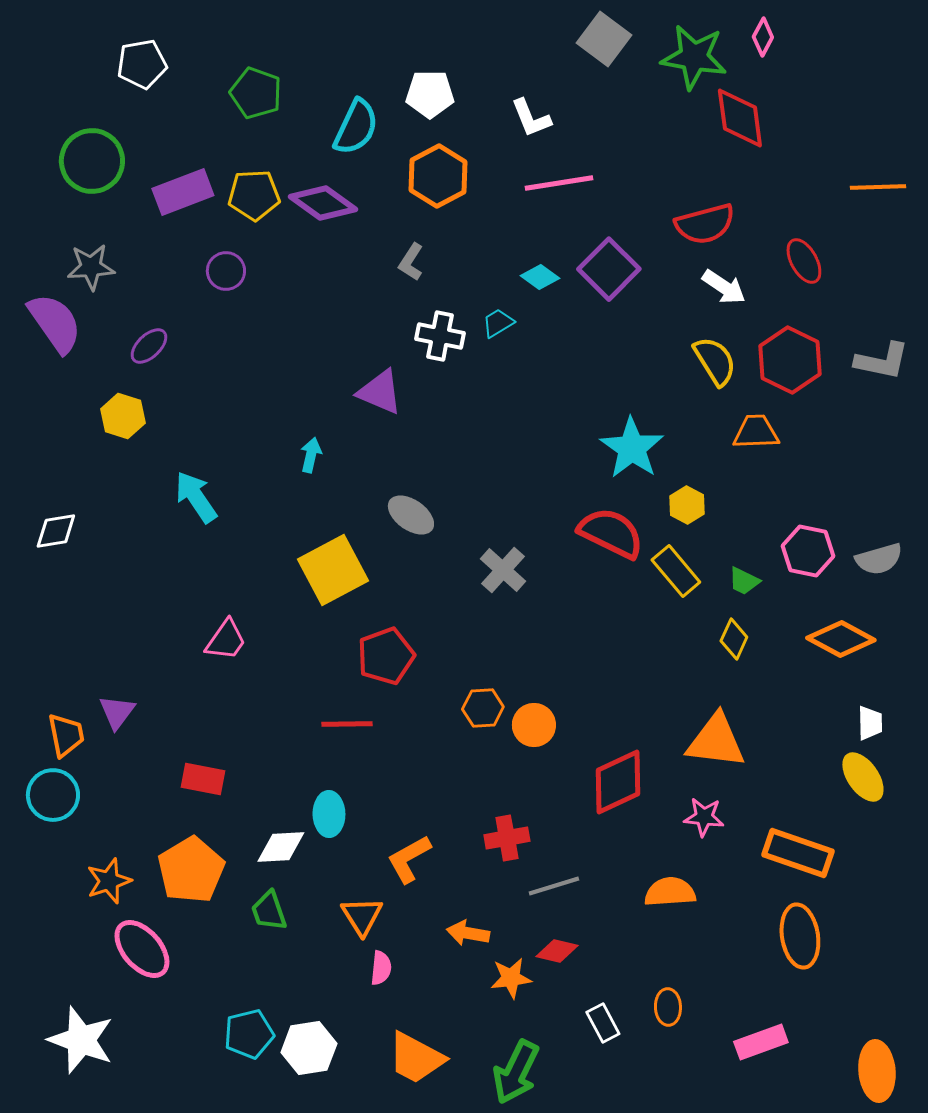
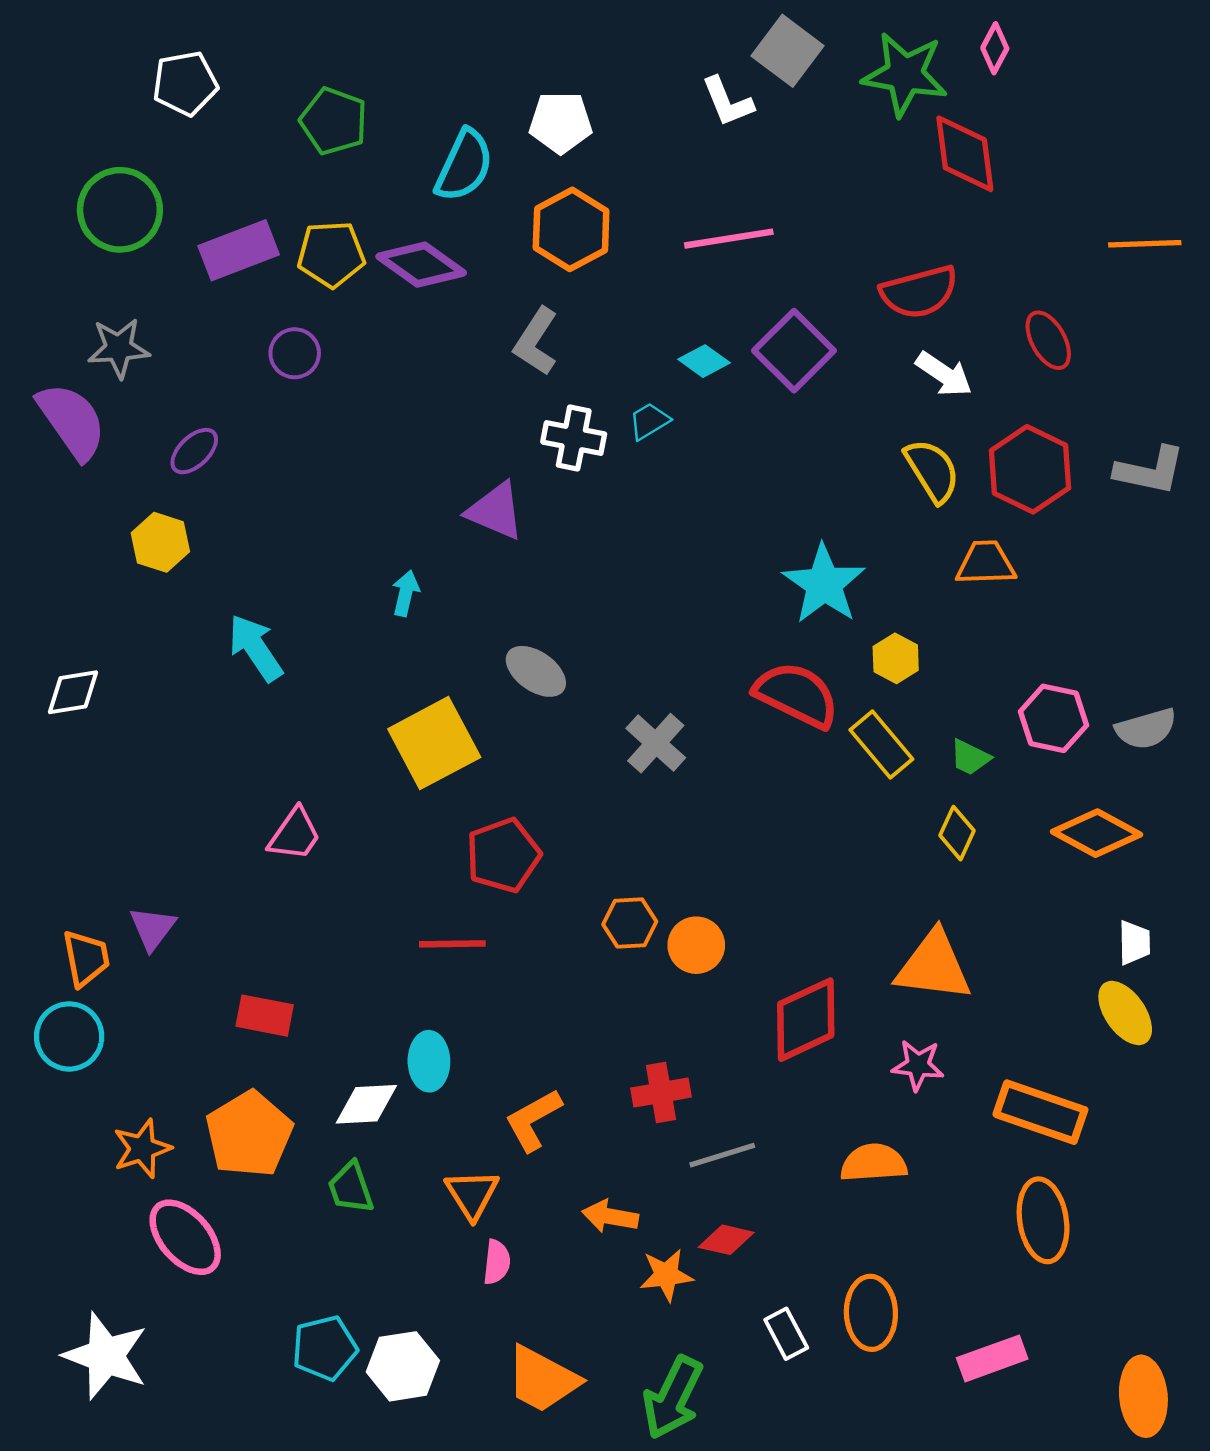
white L-shape: (531, 118) -> (728, 102), moved
gray L-shape: (411, 262) -> (536, 342), size x1.4
orange ellipse: (668, 1007) -> (871, 1313), size x1.5

